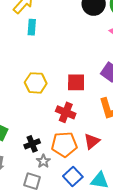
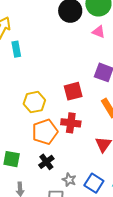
orange pentagon: (64, 144) -> (45, 132), moved
gray star: (43, 161) -> (69, 180), moved

